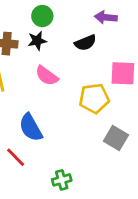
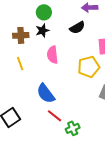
pink semicircle: (47, 76) -> (52, 55), turned 54
red line: (16, 157) -> (55, 116), moved

